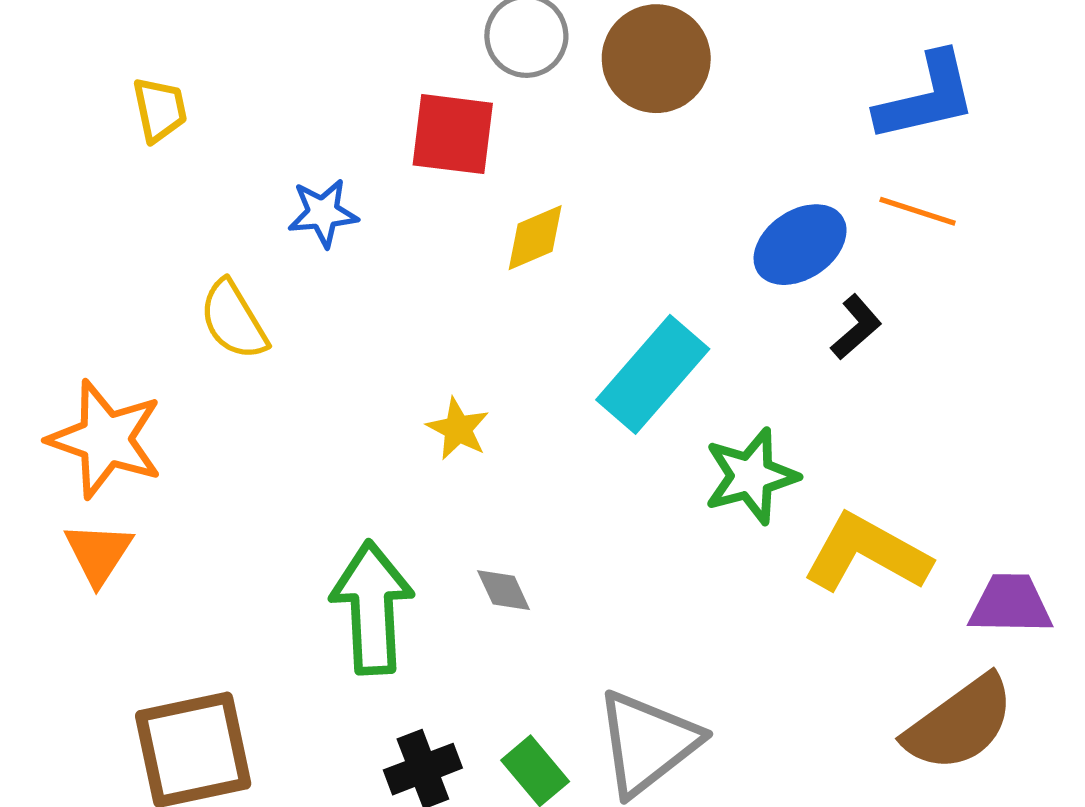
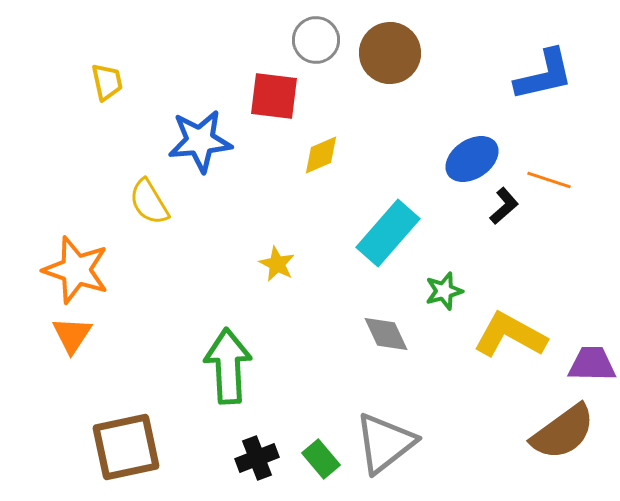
orange line: (918, 211) -> (549, 180), moved
blue star: (323, 213) -> (200, 141), size x1.6
green star: (751, 476) -> (444, 291), size x0.7
gray diamond: (504, 590) -> (386, 334), moved, size x1.4

